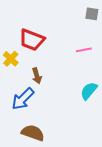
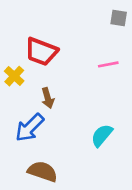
cyan semicircle: (89, 91) -> (102, 135), moved

